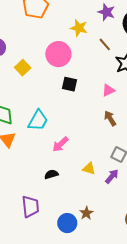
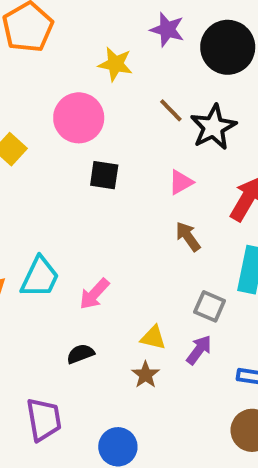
brown line: (105, 44) -> (171, 110), moved
cyan trapezoid: (38, 120) -> (40, 277), moved
brown star: (86, 213) -> (146, 375), moved

